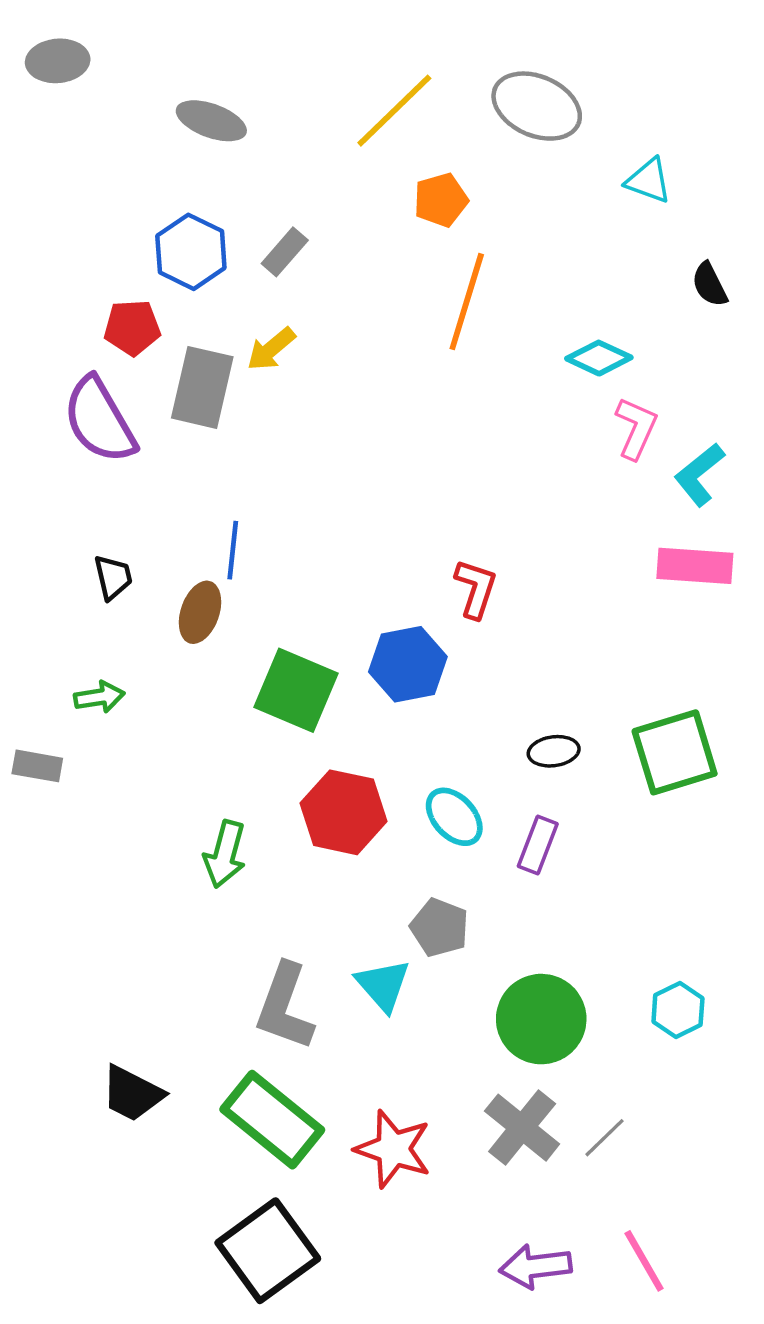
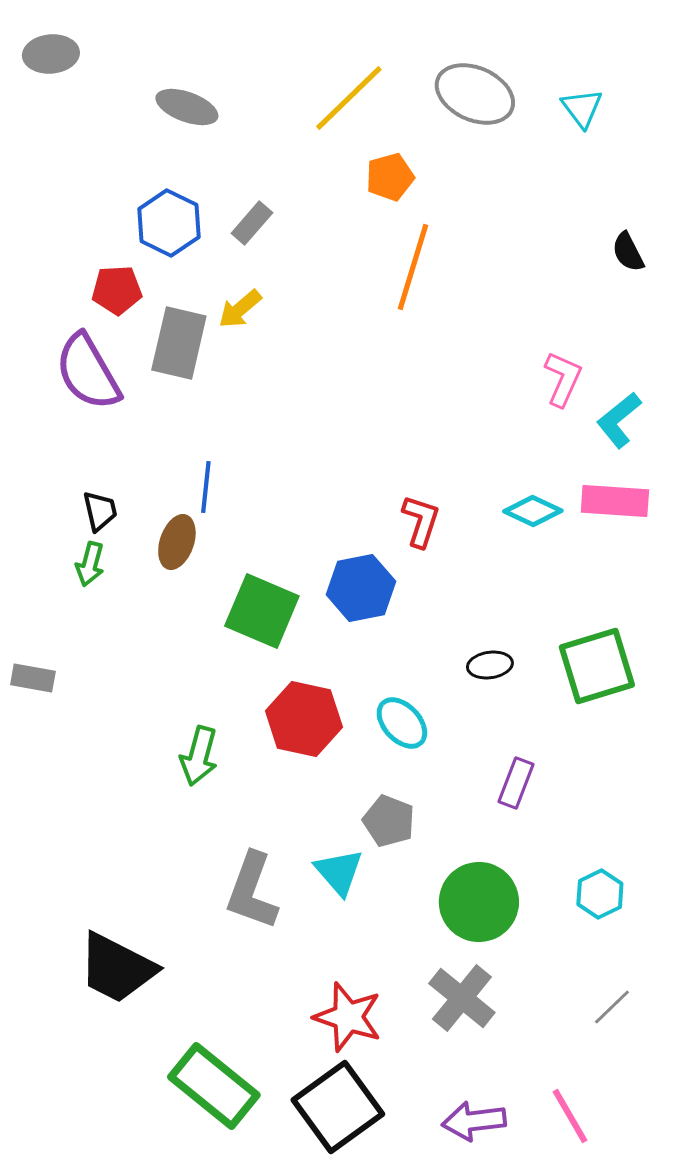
cyan triangle: (649, 181) -> (582, 108), moved, turned 33
cyan diamond: (599, 358) -> (533, 511), moved
green arrow: (99, 697) -> (90, 564), moved, turned 114
purple rectangle: (538, 845) -> (516, 783), moved
black trapezoid: (132, 1094) -> (117, 968), size x1.4
green rectangle: (272, 1120) -> (214, 1086), moved
gray line: (604, 1138) -> (612, 1007), moved
black square: (268, 1251) -> (338, 1107), moved

